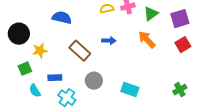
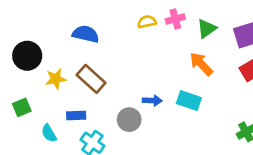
blue arrow: (109, 41) -> (152, 101), moved
brown rectangle: (80, 51) -> (91, 79), moved
green square: (25, 69) -> (22, 107), moved
cyan rectangle: (130, 90) -> (189, 101), moved

